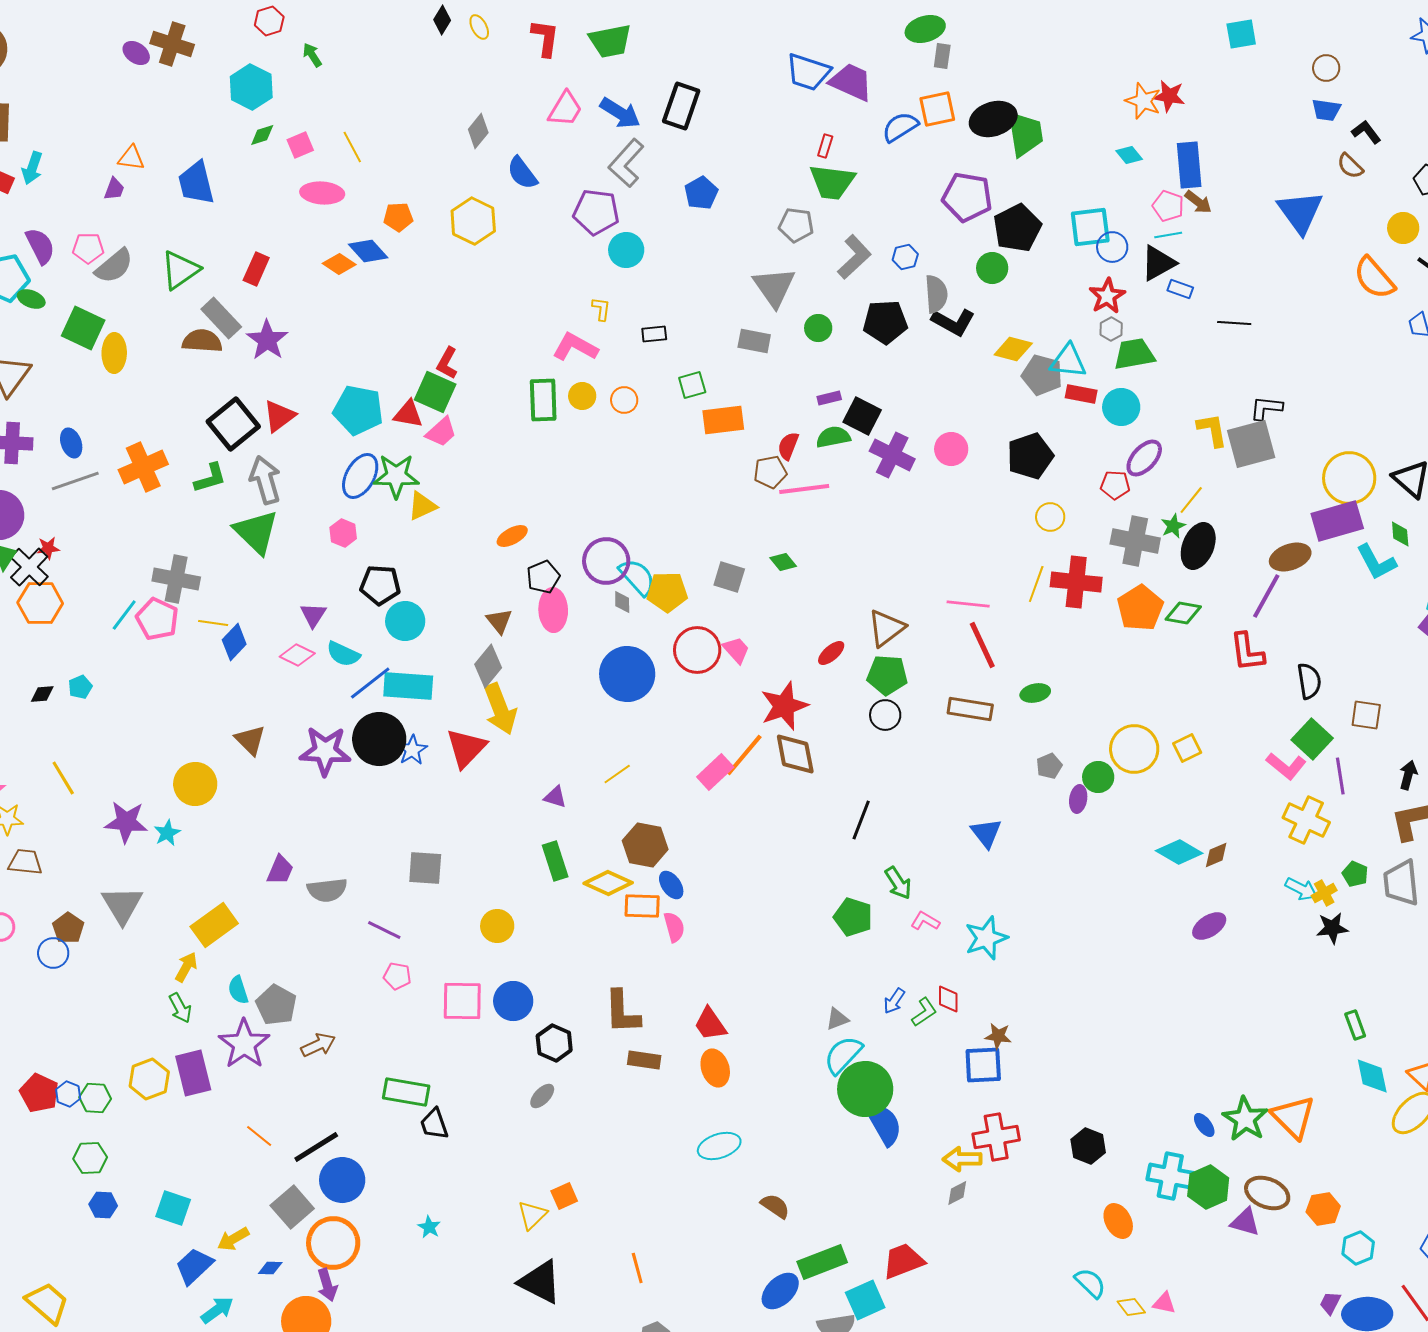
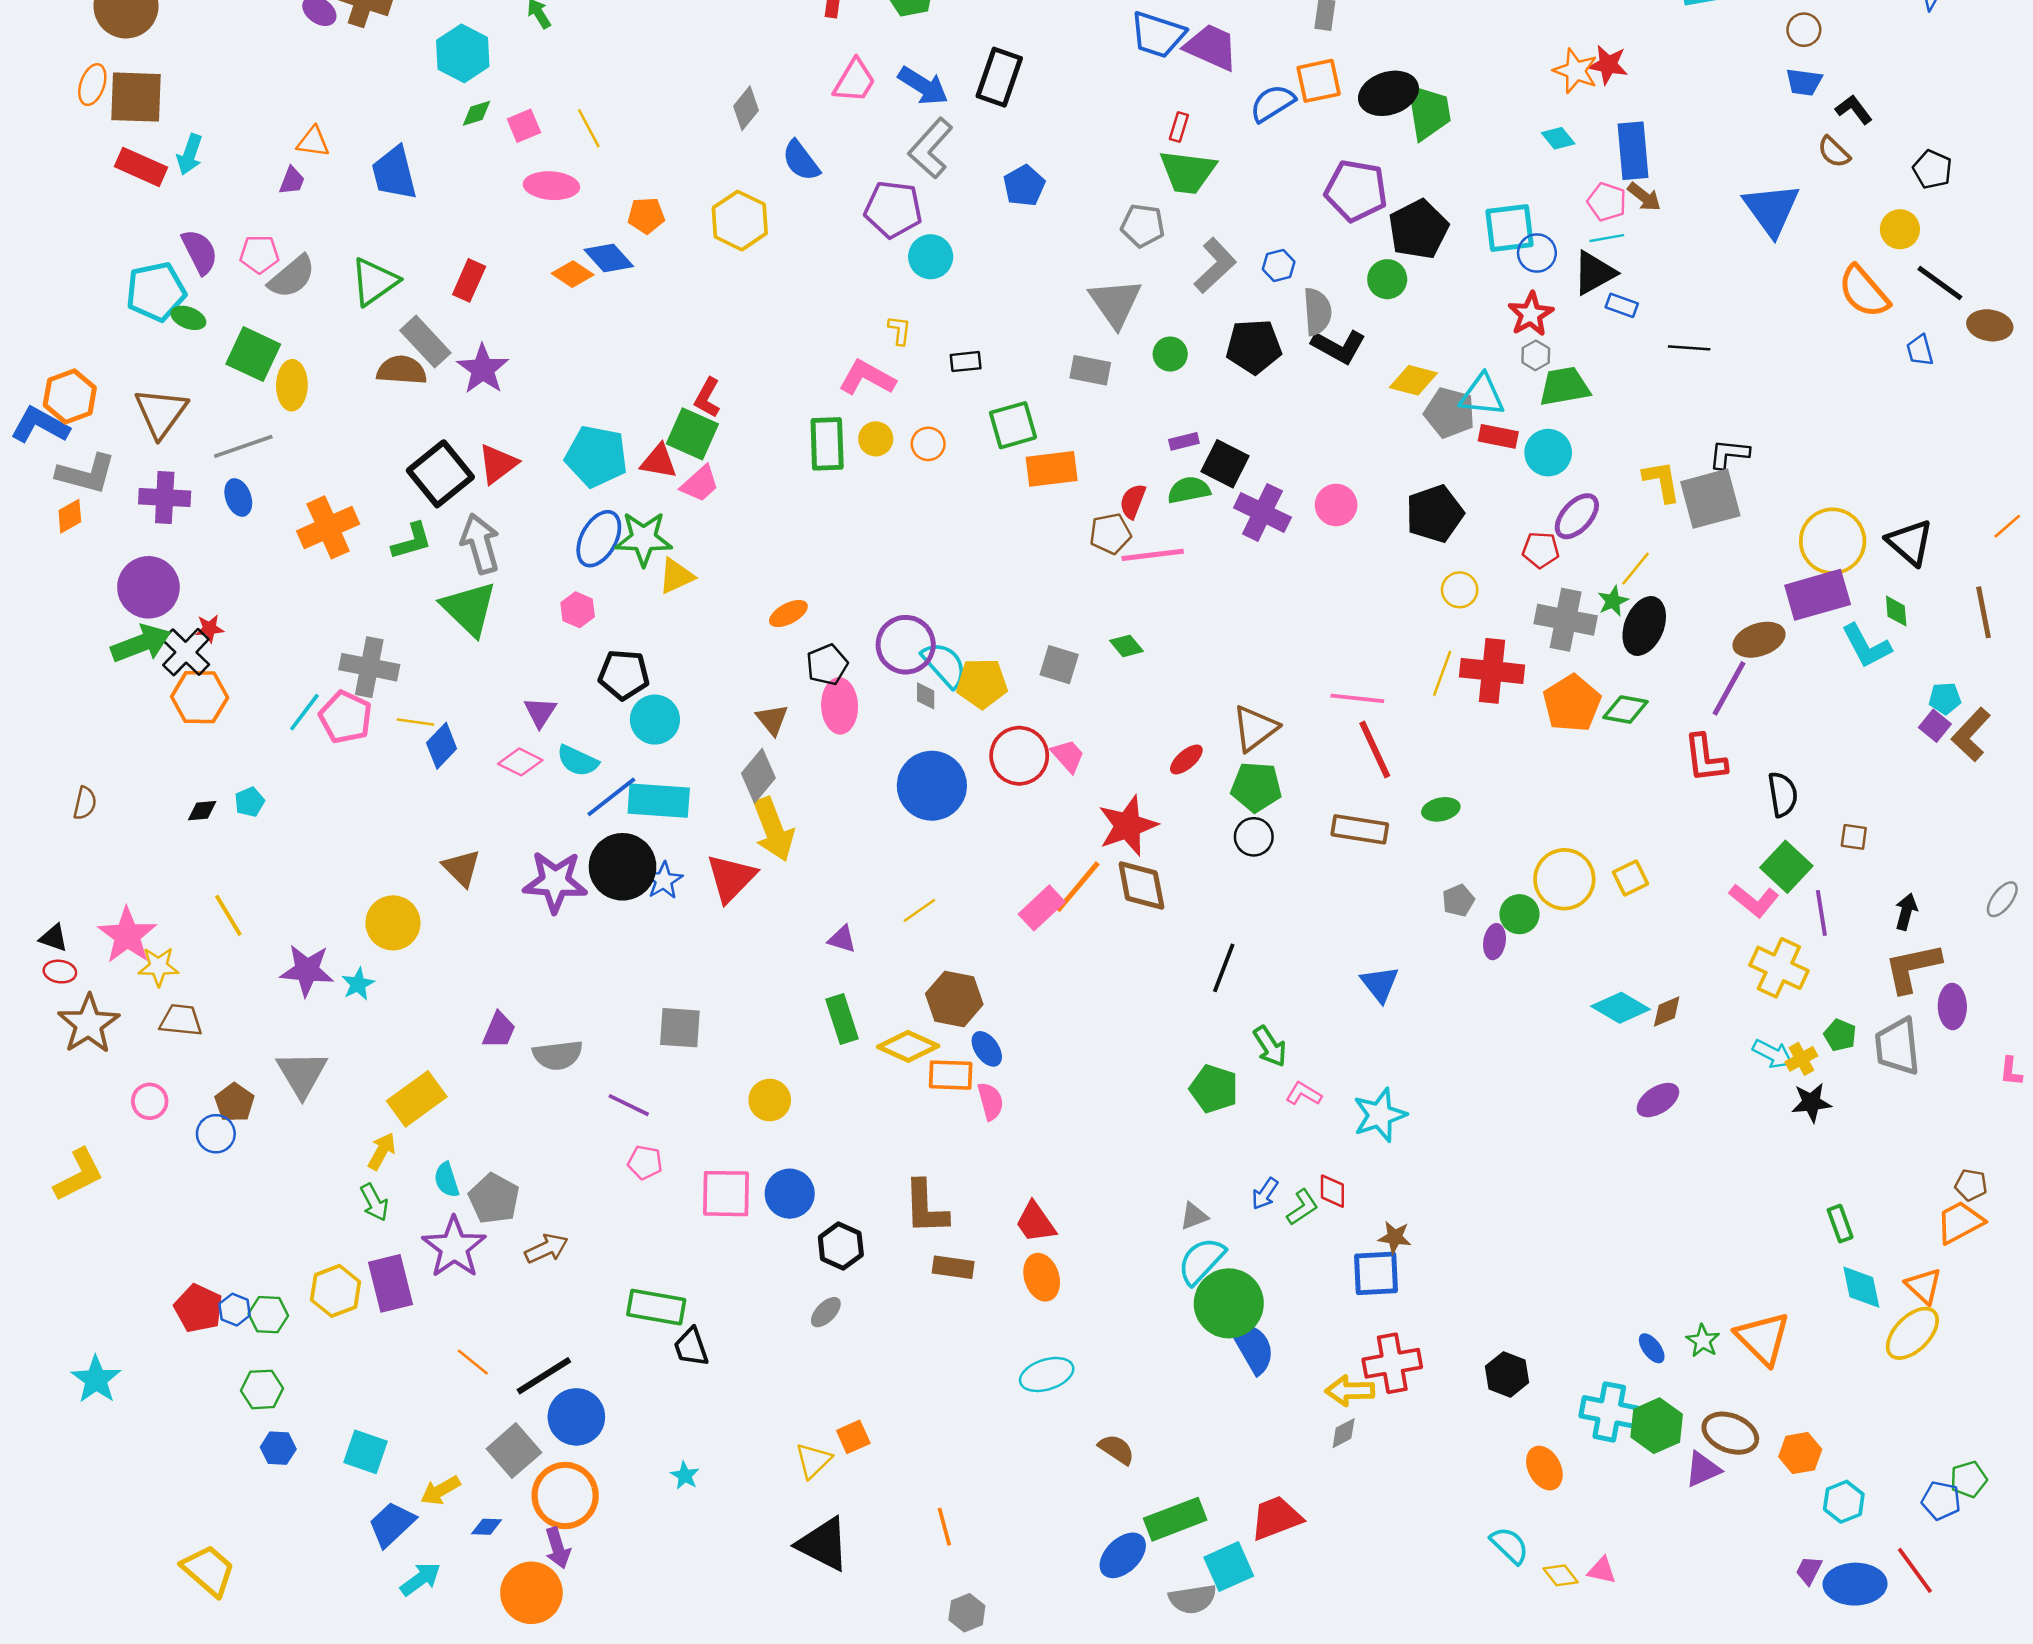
green square: (692, 385) -> (1013, 425), size x1.4
gray line: (75, 481) -> (243, 446), moved
brown square: (1366, 715) -> (1854, 837), size x0.7
green star: (1245, 1119) -> (1703, 1341), size x0.6
purple triangle: (1245, 1222) -> (1703, 1469), turned -40

